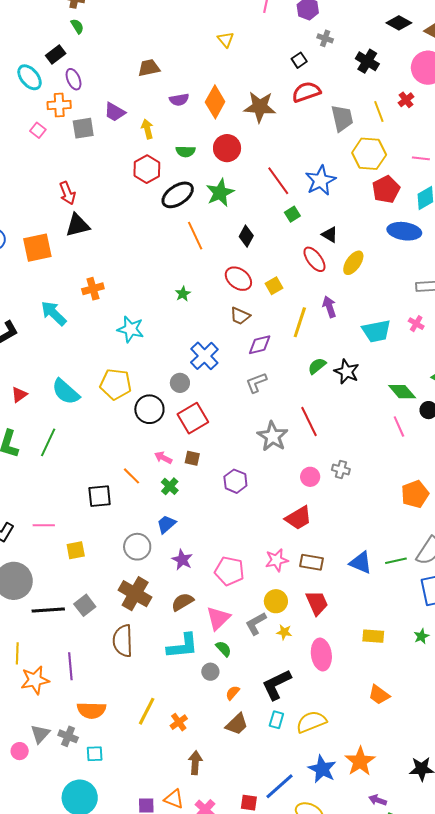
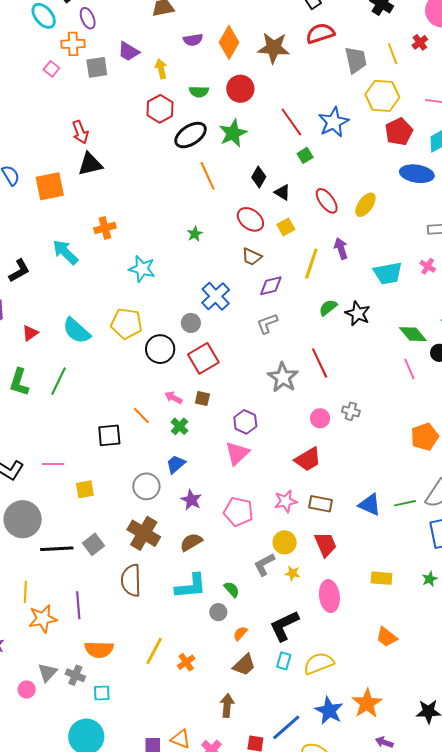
black triangle: (330, 235) -> (282, 192), moved
pink triangle: (218, 618) -> (237, 453), moved
brown arrow: (195, 763) -> (227, 705), moved

